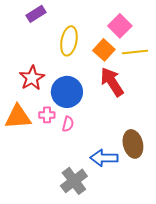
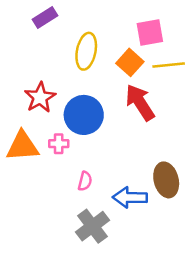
pink square: (120, 26) -> (150, 32), turned 35
pink semicircle: (68, 124) -> (85, 181), moved

